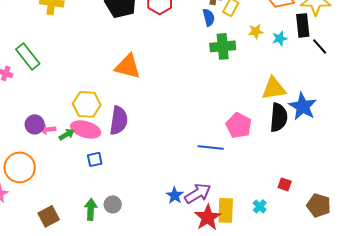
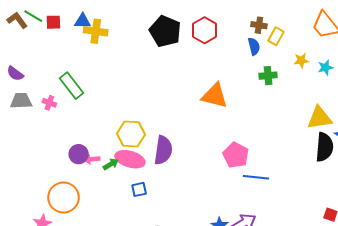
green cross: (223, 46) -> (268, 76), size x0.7
orange triangle: (128, 66) -> (215, 96), moved
pink pentagon: (239, 125) -> (236, 155), moved

